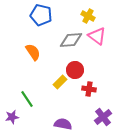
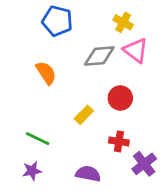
red circle: (75, 70) -> (120, 98), moved
red cross: (89, 89) -> (119, 141), moved
green line: (27, 99) -> (38, 139), turned -30
purple star: (12, 117) -> (32, 171), moved

